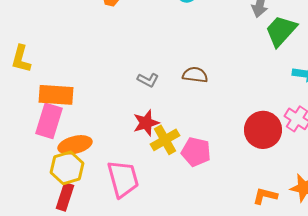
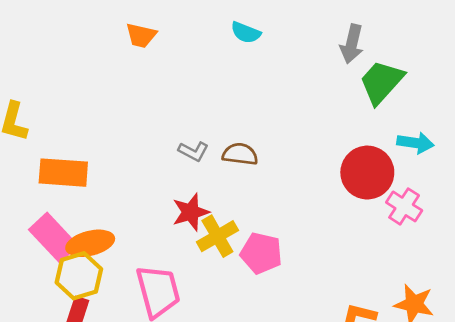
brown semicircle: (195, 75) -> (240, 154), moved
pink rectangle: (49, 121) -> (53, 238), moved, turned -60
red circle: (263, 130) -> (367, 173), moved

